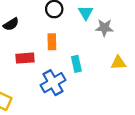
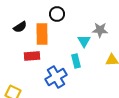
cyan triangle: (86, 13) -> (84, 41), moved
orange rectangle: (52, 42) -> (42, 34), moved, size x1.5

